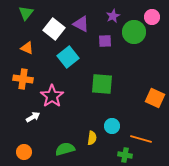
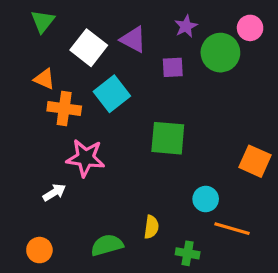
orange cross: (23, 79) -> (64, 109), moved
pink star: (52, 96) -> (86, 158), turned -30
cyan circle: (112, 126) -> (206, 199), moved
green cross: (125, 155) -> (188, 253), moved

